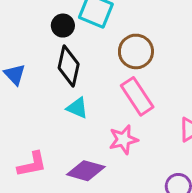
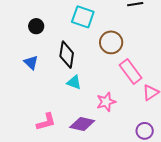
black circle: (63, 26) -> (36, 26), moved
pink rectangle: (137, 96) -> (131, 71), moved

